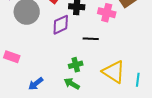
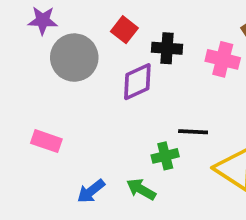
black line: (91, 39) -> (193, 132), moved
green arrow: (72, 84) -> (141, 189), moved

